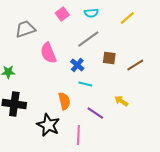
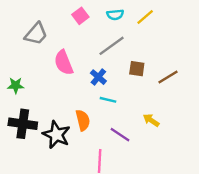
yellow line: (127, 18) -> (145, 17), moved
gray trapezoid: (25, 29) -> (36, 34), turned 150
black star: (48, 125) -> (56, 135), moved

